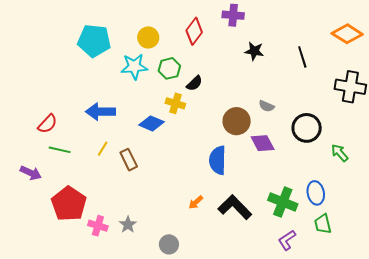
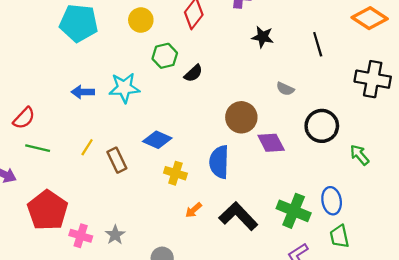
cyan star: (134, 67) -> (124, 88), moved
yellow cross: (175, 103) -> (175, 173), moved
gray semicircle: (266, 106) -> (285, 89), moved
blue arrow: (100, 112) -> (83, 92), moved, size x0.7
blue diamond: (152, 123) -> (157, 140), moved

